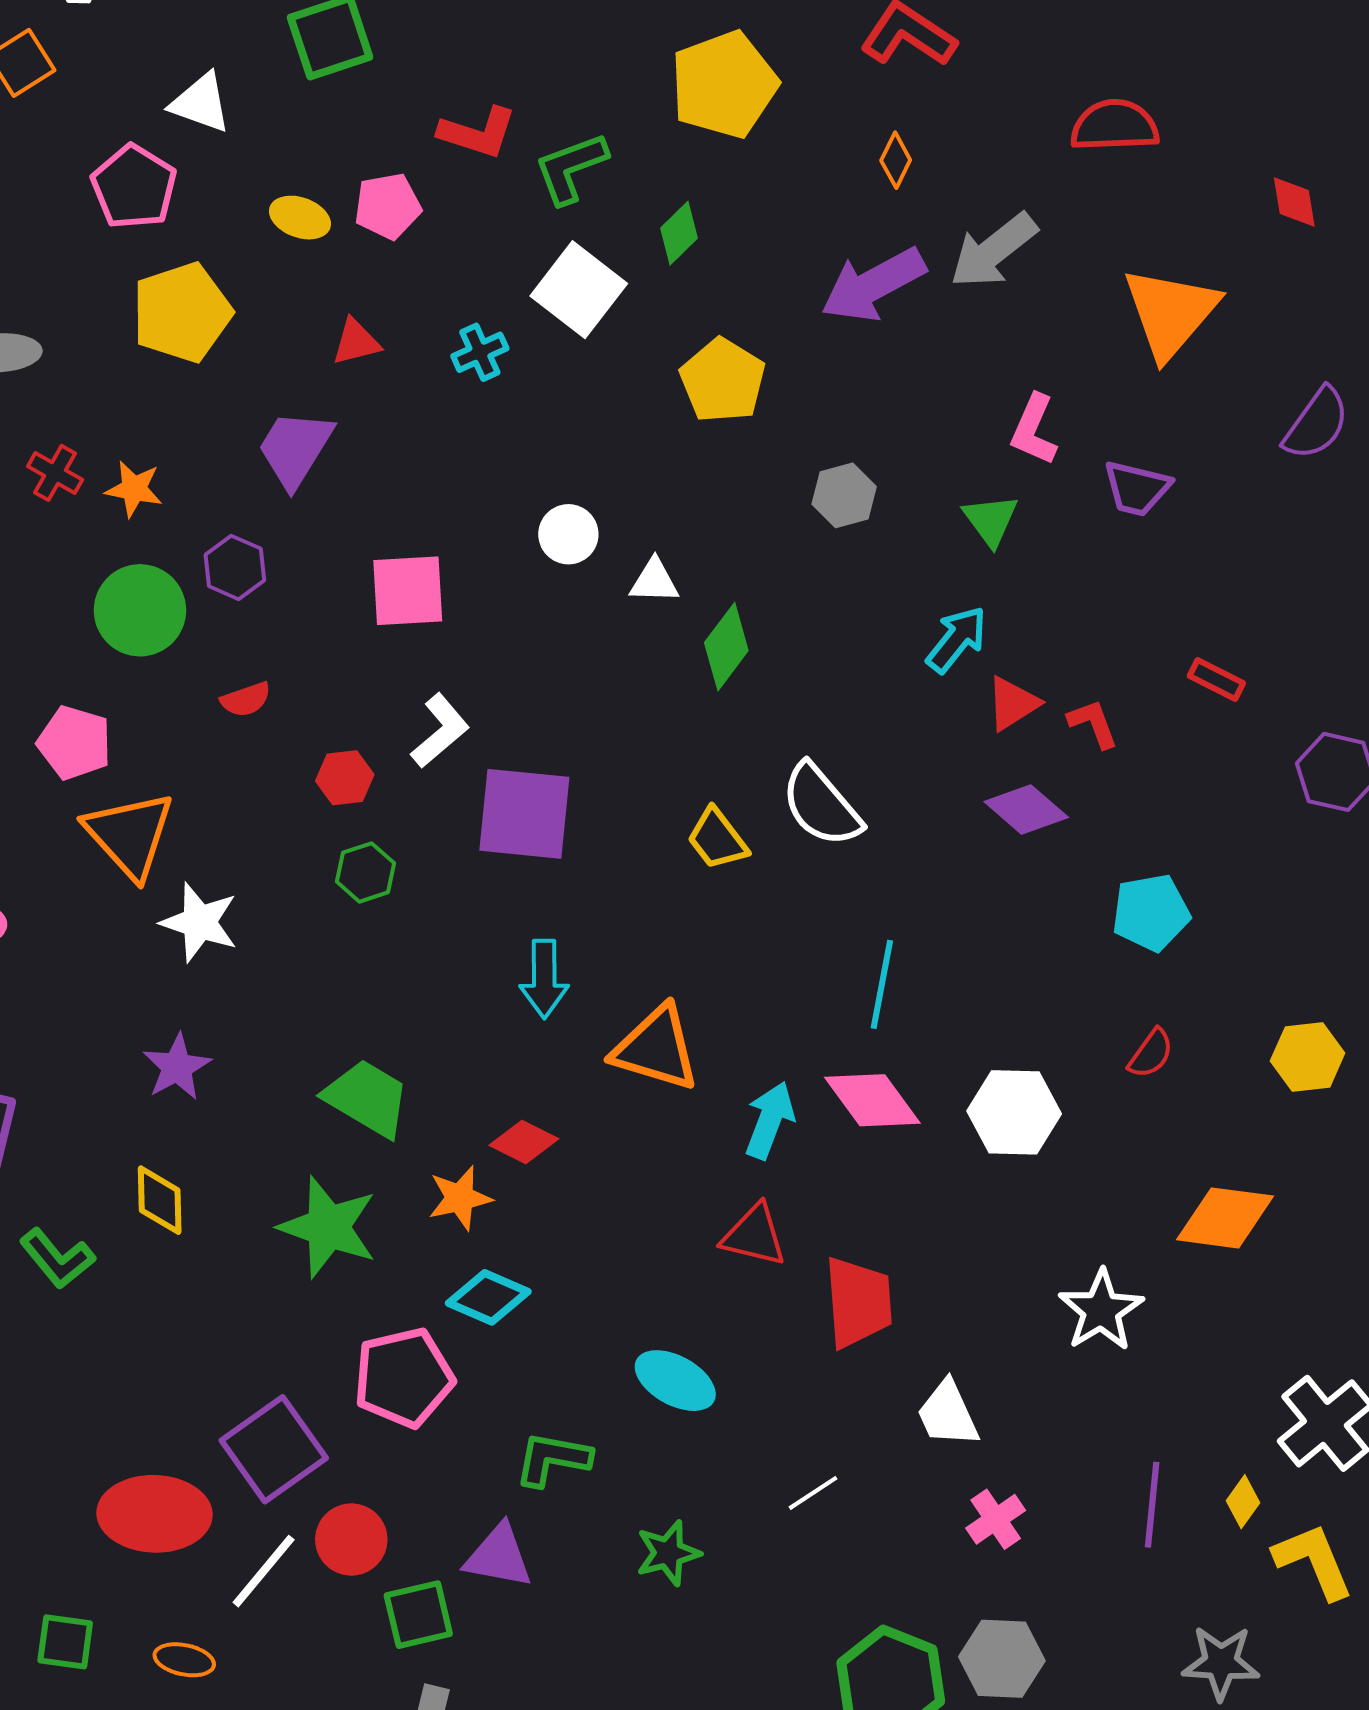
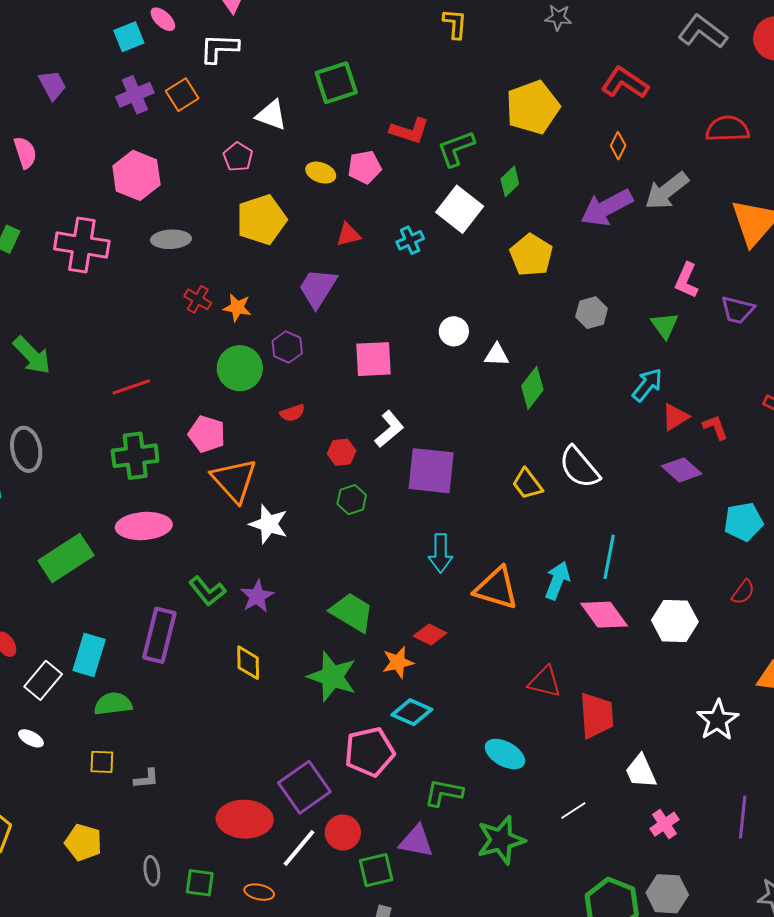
pink pentagon: (134, 187) -> (238, 157), size x0.7
cyan arrow: (770, 1120) -> (557, 581), moved
green L-shape: (57, 1258) -> (207, 591), moved
green star: (668, 1553) -> (501, 840), size x1.5

